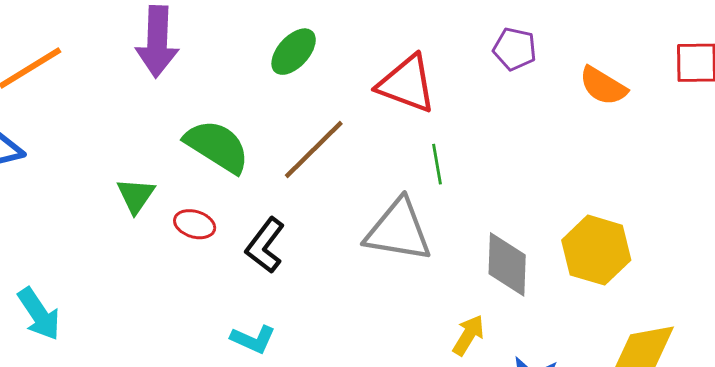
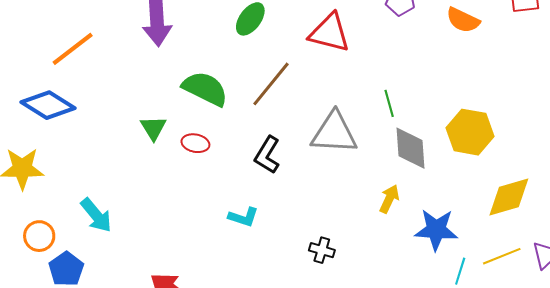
green line: (437, 164) -> (389, 103), moved
black L-shape: (265, 245) -> (267, 155), moved

